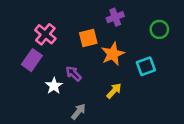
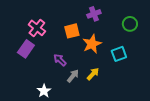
white star: (54, 86) -> (44, 91), moved
gray arrow: (78, 112) -> (73, 76), moved

